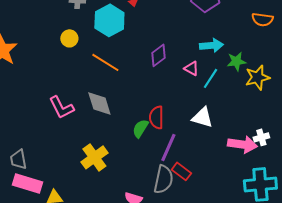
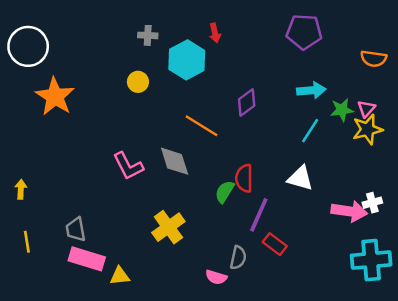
orange line: (105, 62) -> (201, 126), moved
pink triangle: (191, 68) -> (366, 109), moved, turned 42
gray semicircle: (163, 179) -> (238, 258), moved, size x0.7

